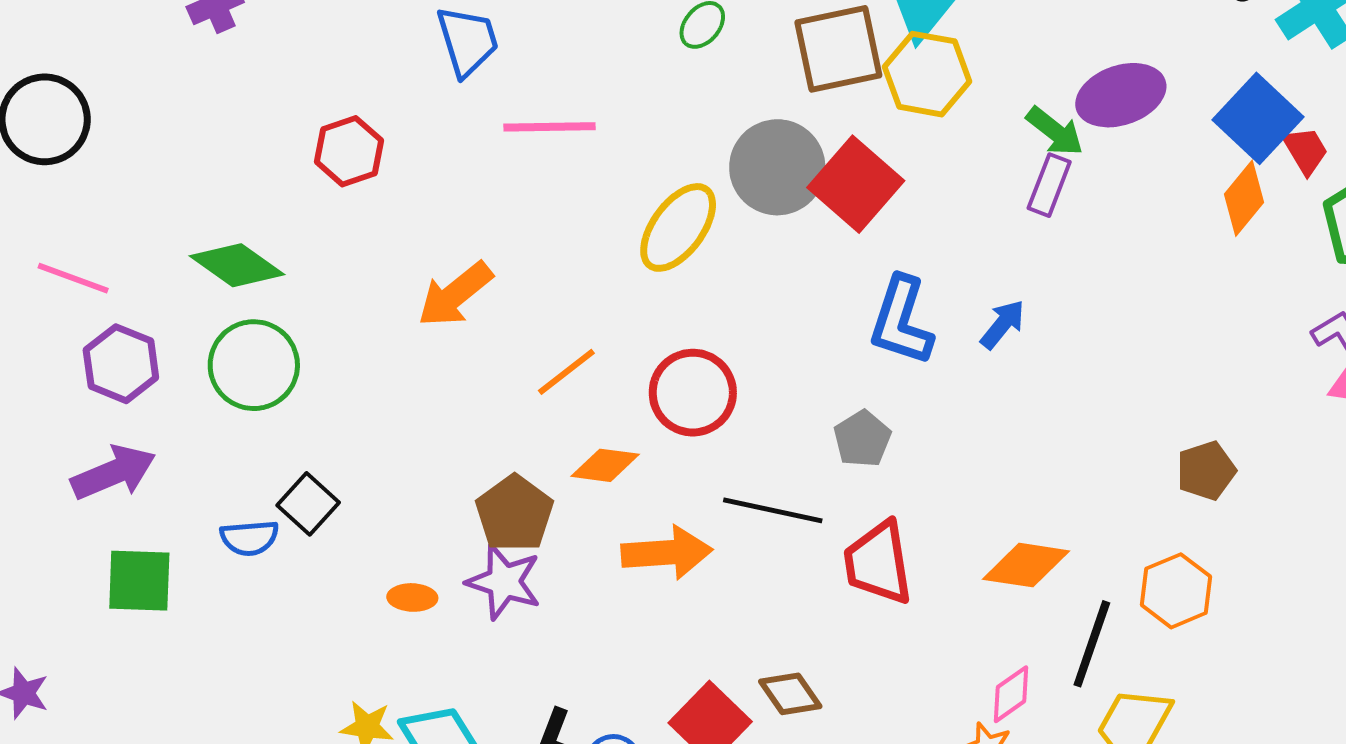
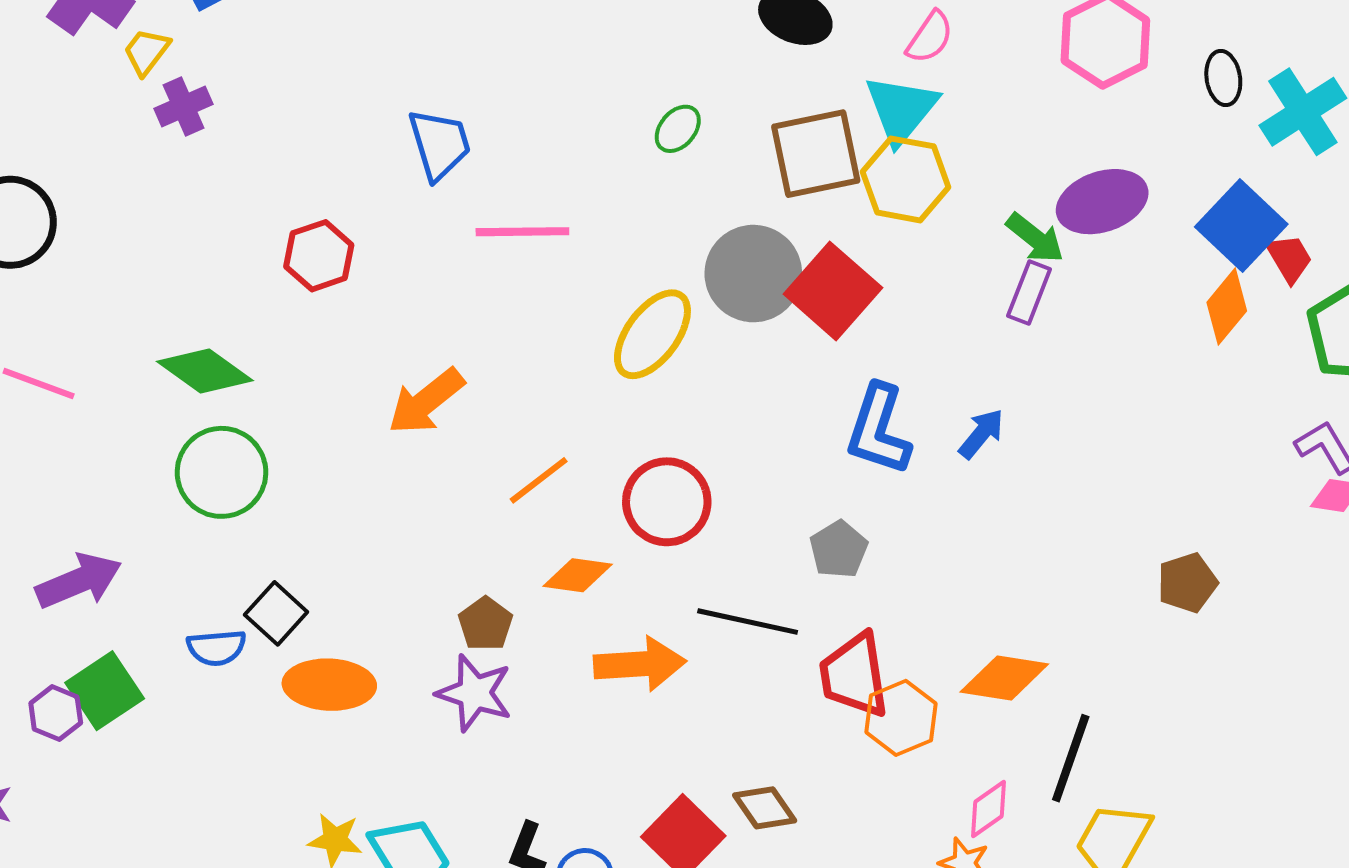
purple hexagon: (121, 364) -> (56, 713), moved, size x0.7
brown pentagon: (514, 513) -> (485, 624), size x0.7
green square: (139, 581) -> (105, 691), turned -36
orange hexagon: (1176, 591) -> (901, 718), moved
orange ellipse: (412, 597) -> (329, 685), moved, size x1.8

